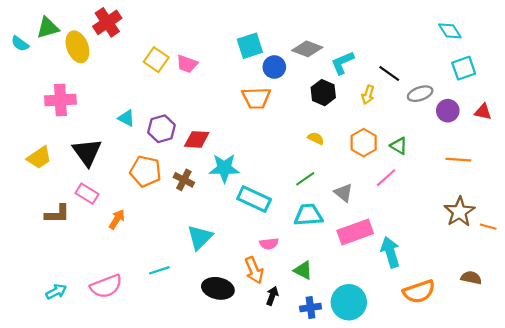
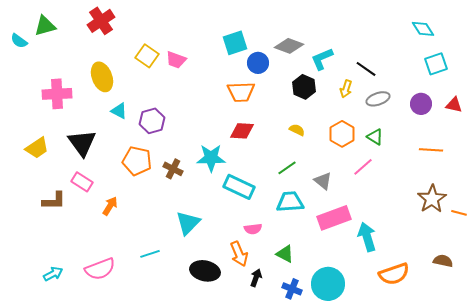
yellow ellipse: (77, 47) -> (102, 77), moved
gray ellipse: (420, 94) -> (378, 99), moved
red diamond: (197, 139) -> (242, 131), moved
blue cross: (310, 308) -> (292, 289), turned 30

